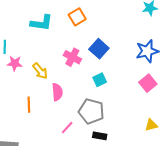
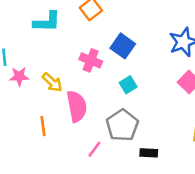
pink semicircle: (57, 92) -> (77, 106), size x1.4
gray pentagon: (91, 111) -> (122, 125), turned 30
black rectangle: (100, 136) -> (149, 153), moved

